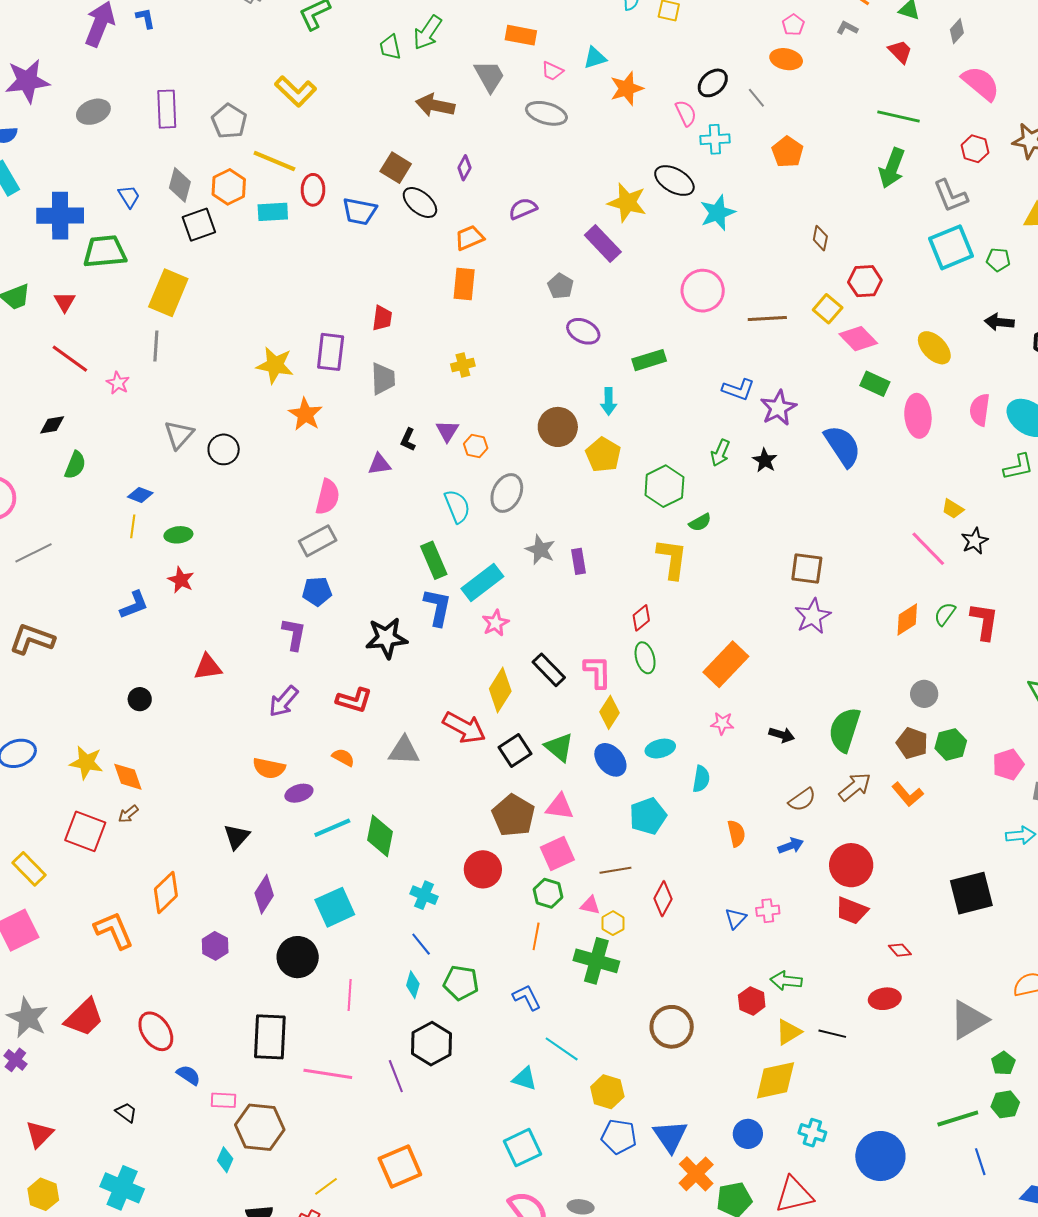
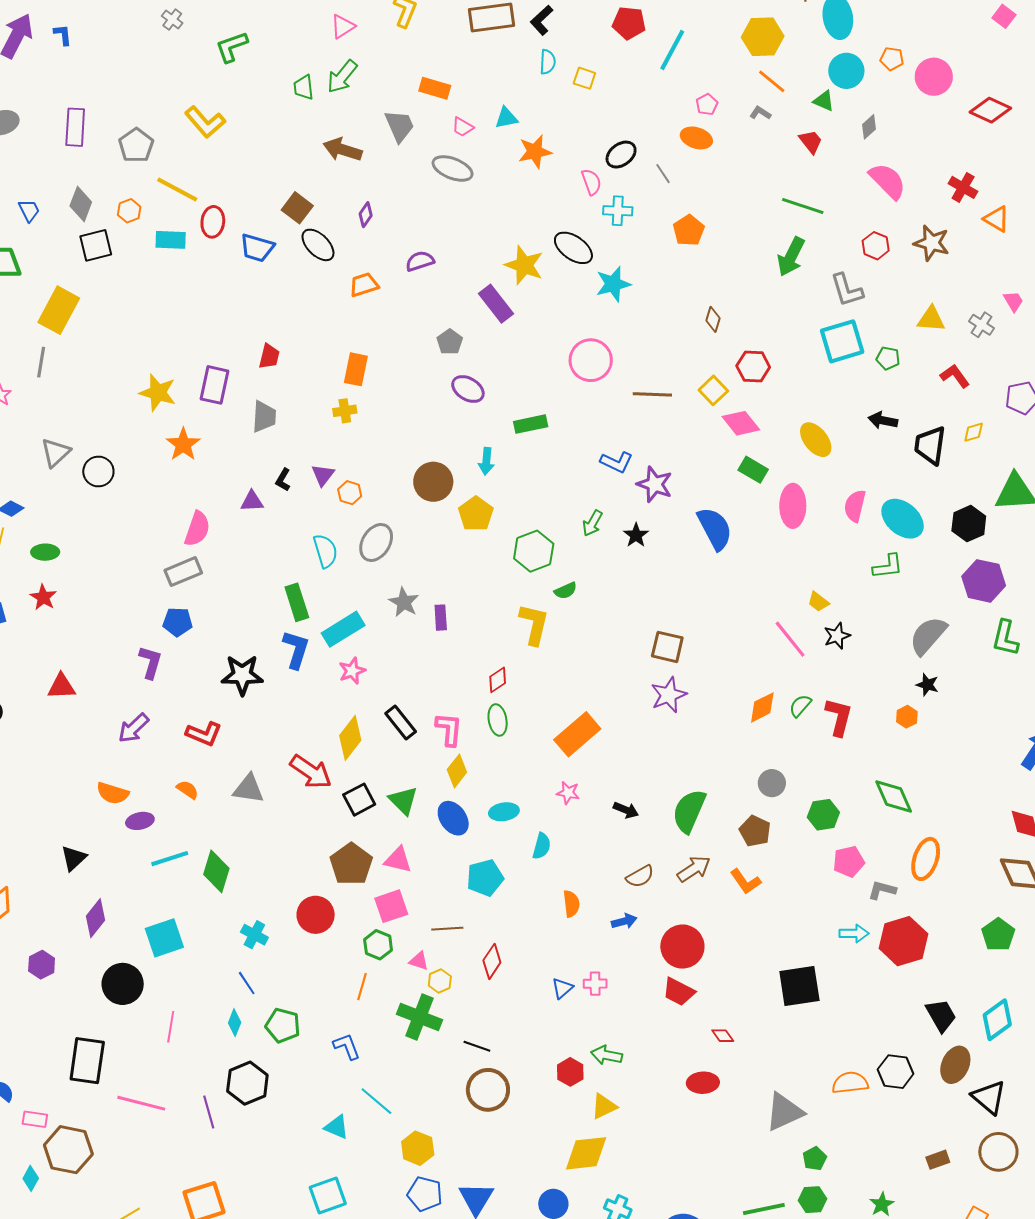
orange hexagon: (229, 187) -> (129, 211), size x0.7
orange rectangle: (464, 284) -> (356, 369), moved
purple star: (778, 408) -> (655, 484), turned -30
green hexagon: (951, 745) -> (823, 815), moved
black line: (832, 1034) -> (477, 1046), moved

